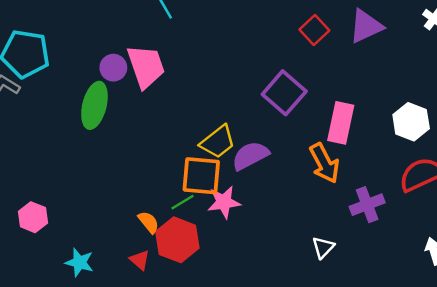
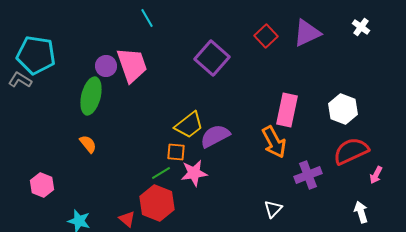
purple square: (284, 93) -> (212, 58), moved
orange square: (201, 176) -> (176, 152), size x0.6
orange semicircle: (149, 222) -> (88, 144), moved

